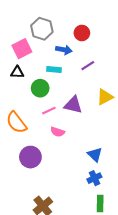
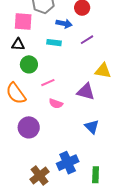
pink square: (22, 49) -> (23, 21), turned 30
green circle: (40, 88) -> (29, 64), moved
yellow triangle: (105, 97) -> (103, 71), turned 36
purple triangle: (73, 105) -> (86, 92), moved
blue cross: (94, 178) -> (68, 163), moved, size x1.5

